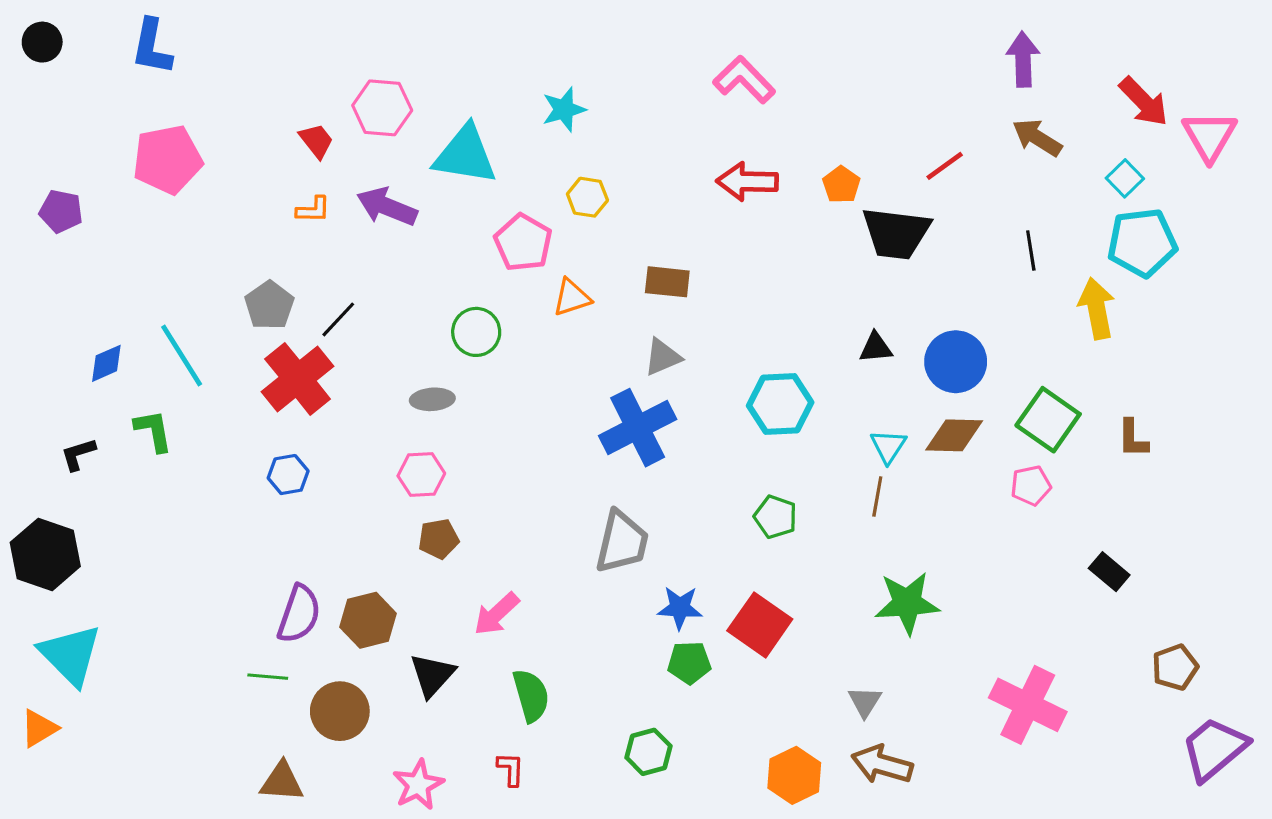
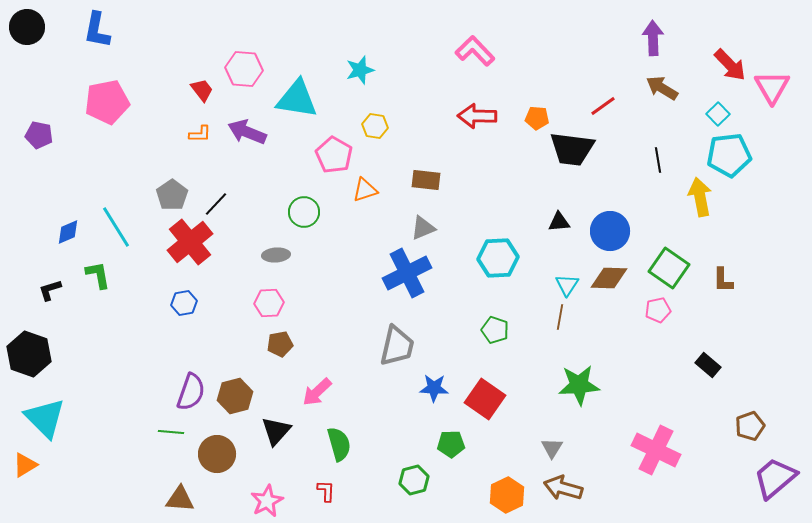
black circle: (42, 42) -> (27, 27), size x1.4
orange pentagon: (841, 185) -> (537, 118), turned -30
green pentagon: (689, 663) -> (451, 444), moved

